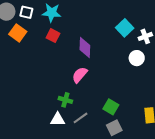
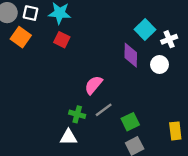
purple diamond: (85, 47) -> (131, 55), moved
green square: (111, 107) -> (130, 122), turned 35
gray line: (81, 118) -> (104, 110), moved

